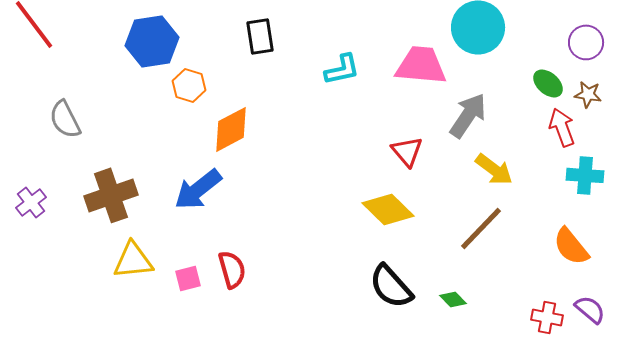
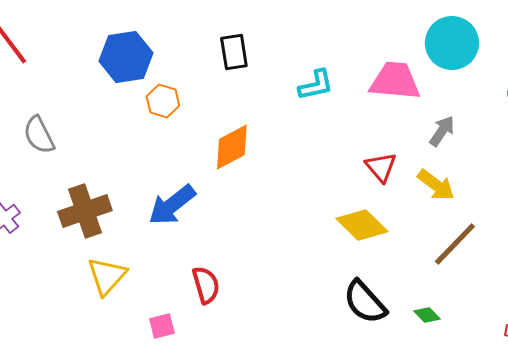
gray arrow: (468, 115) -> (442, 131), size x0.7
orange diamond: (231, 129) -> (232, 147), moved
yellow arrow: (494, 169) -> (436, 185), moved
yellow triangle: (133, 260) -> (107, 276), turned -42
pink square: (188, 278) -> (162, 326), moved

